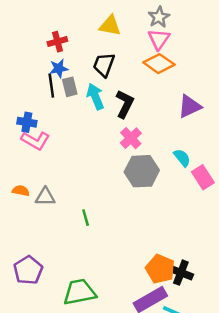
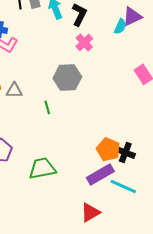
cyan semicircle: (182, 158) -> (120, 26), moved, turned 63
gray hexagon: (142, 171) -> (67, 77), moved

